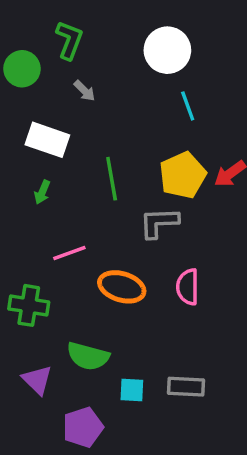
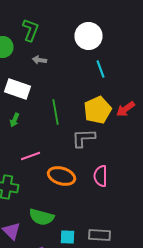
gray arrow: (85, 91) -> (40, 60), turned 144

